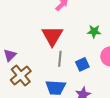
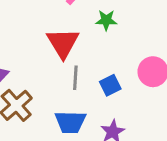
green star: (94, 31) -> (106, 20), moved

